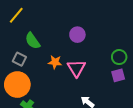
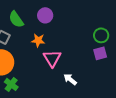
purple circle: (77, 35) -> (45, 15), moved
pink triangle: (76, 68) -> (52, 58), moved

